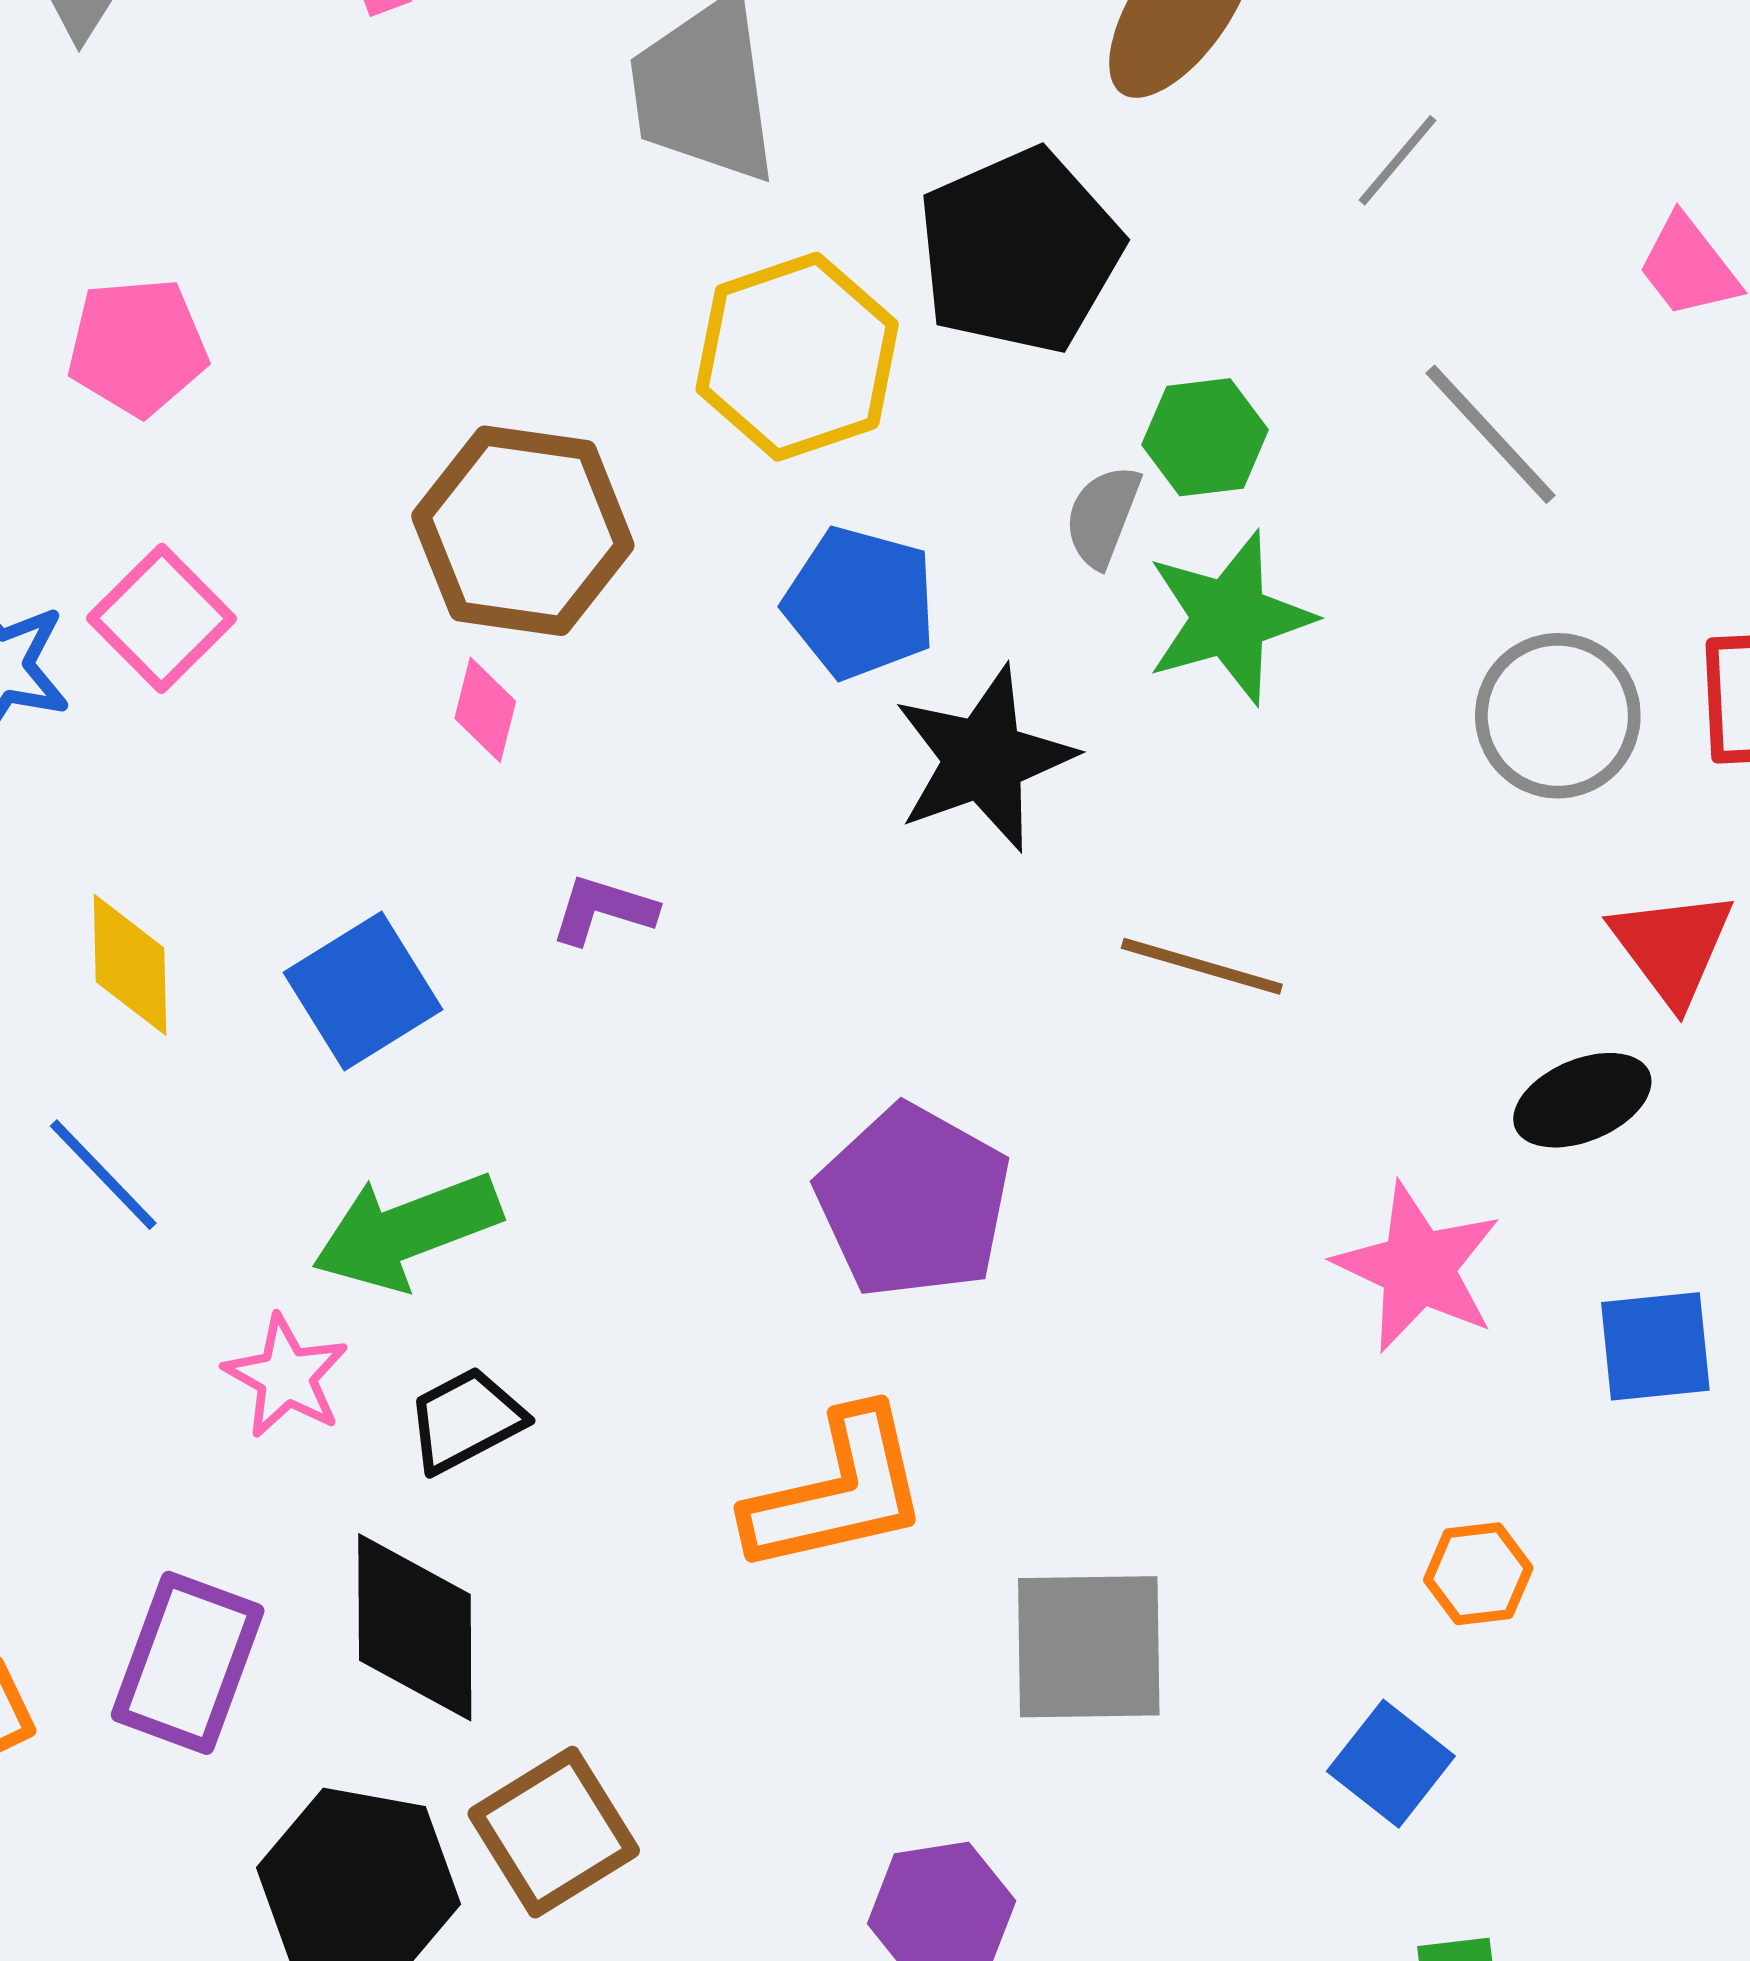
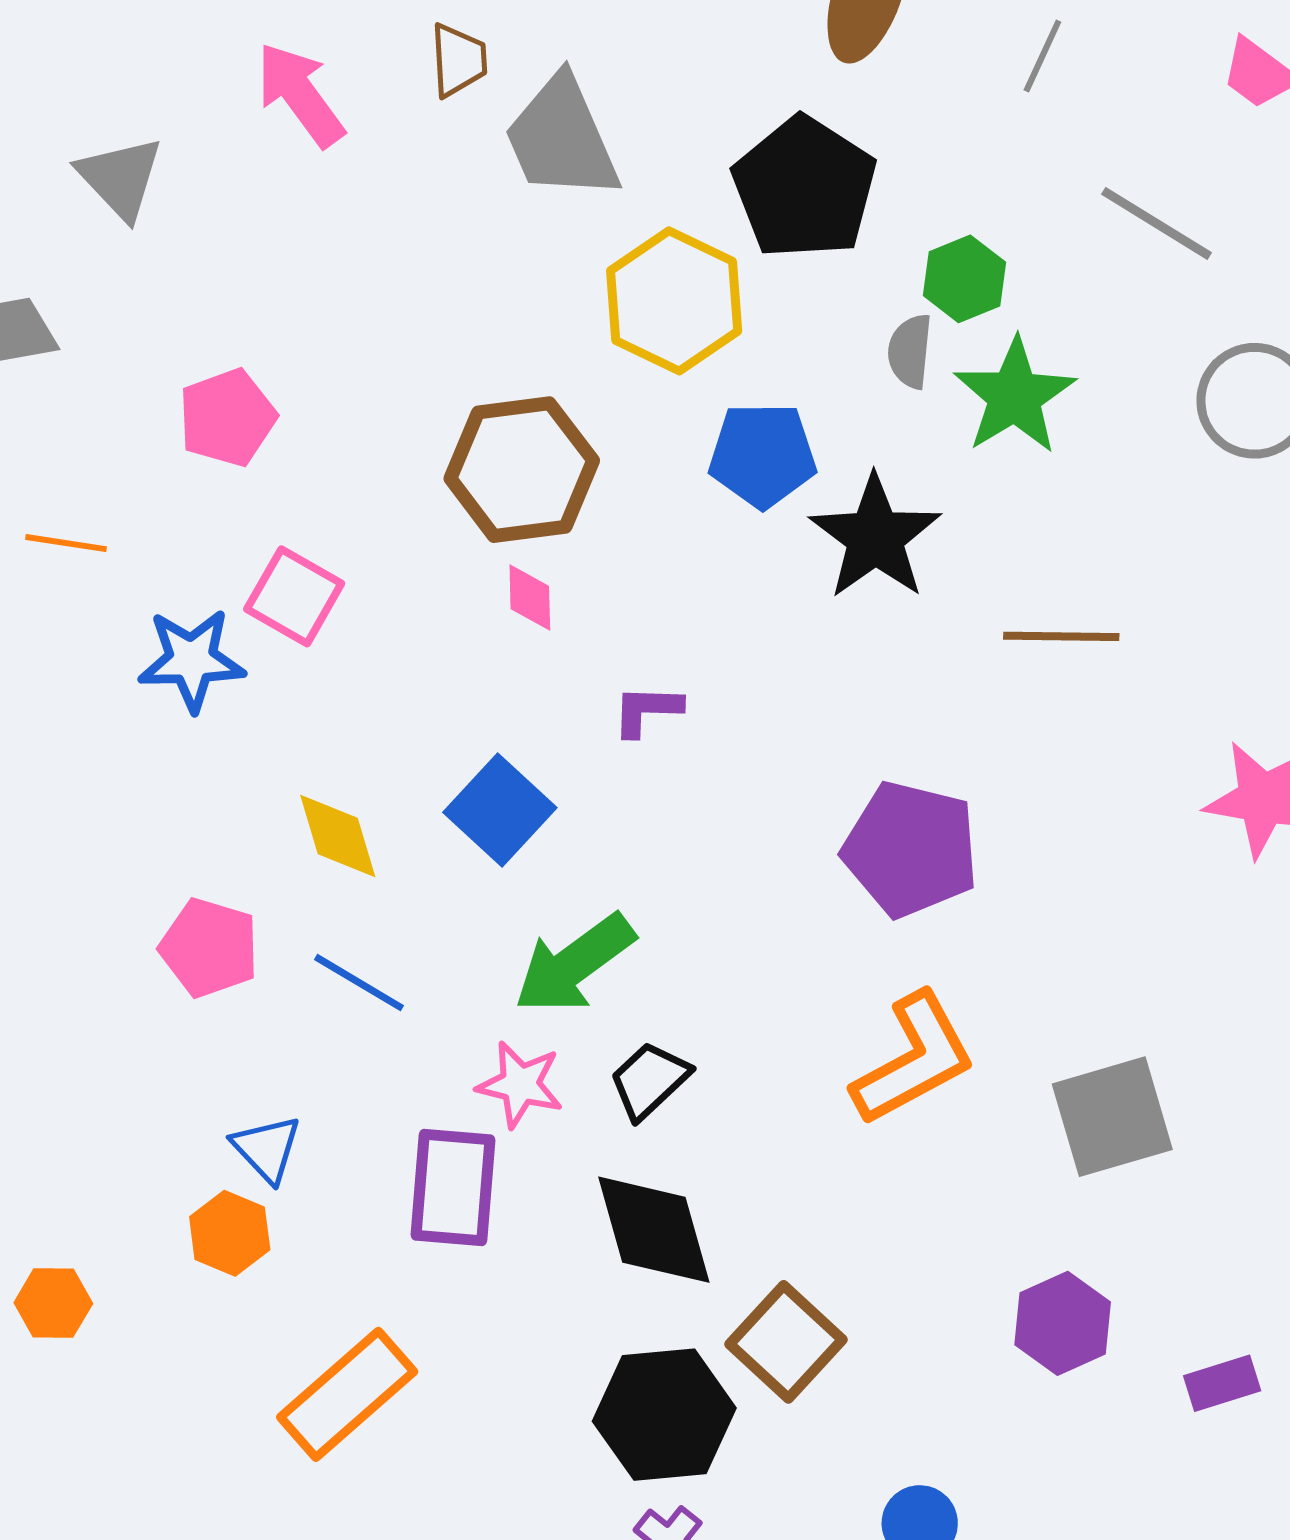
purple rectangle: (188, 1663) -> (453, 1187), moved

